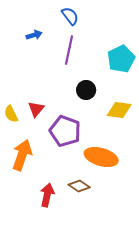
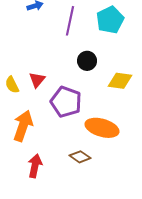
cyan pentagon: (121, 59) -> (110, 20), moved
red arrow: (47, 195) -> (35, 166), moved

